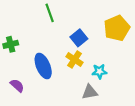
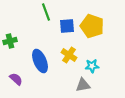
yellow pentagon: (117, 28) -> (92, 26), moved, turned -30
blue square: (79, 38) -> (67, 26), moved, turned 35

